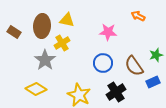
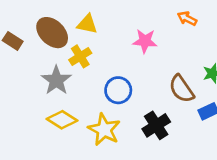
brown ellipse: (42, 26) -> (52, 33), turned -50
blue circle: (103, 63) -> (118, 90), moved
yellow diamond: (36, 89) -> (62, 120), moved

